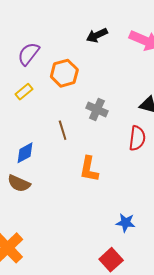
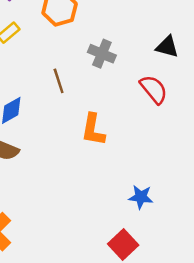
red semicircle: (137, 138) -> (154, 89), turned -45

